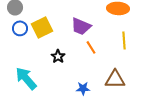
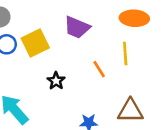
purple trapezoid: (81, 26) -> (77, 27), moved
yellow line: (124, 40) -> (125, 53), moved

